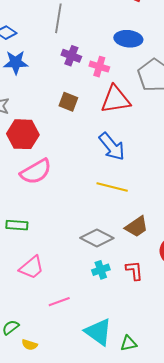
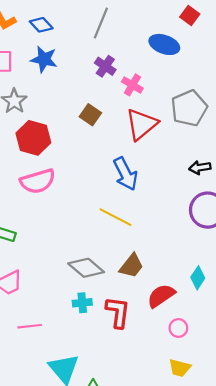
blue ellipse: (128, 39) -> (164, 44), moved
red triangle: (116, 99) -> (141, 124), turned -44
brown trapezoid: (137, 227) -> (131, 266), turned -30
red L-shape: (134, 271) -> (118, 312), size x1.4

